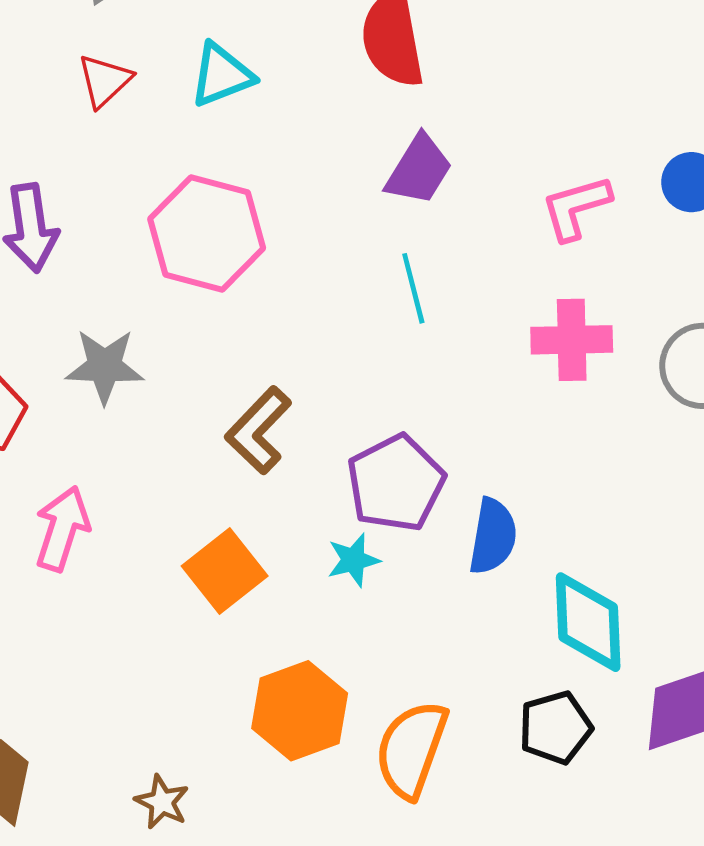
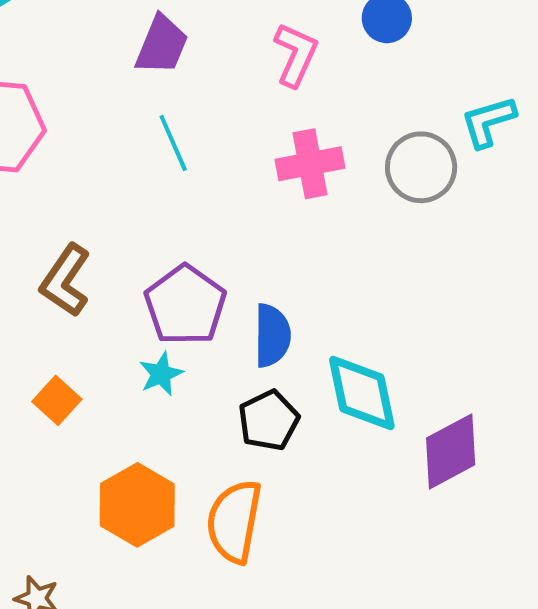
pink L-shape: (576, 208) -> (296, 55), turned 140
orange square: (225, 571) -> (57, 400), size x0.7
black pentagon: (555, 728) -> (269, 421), moved

